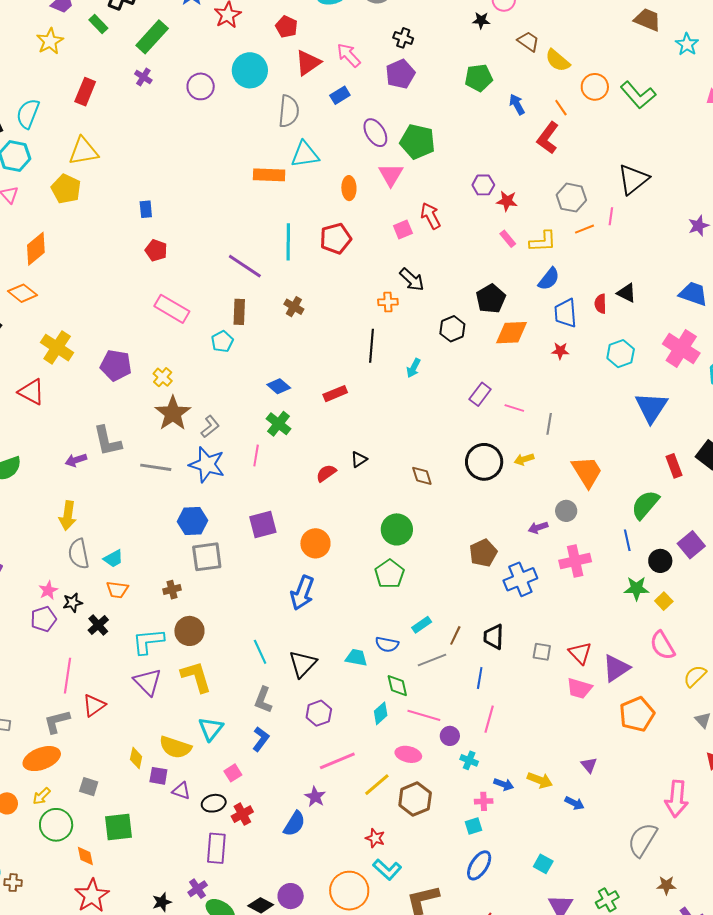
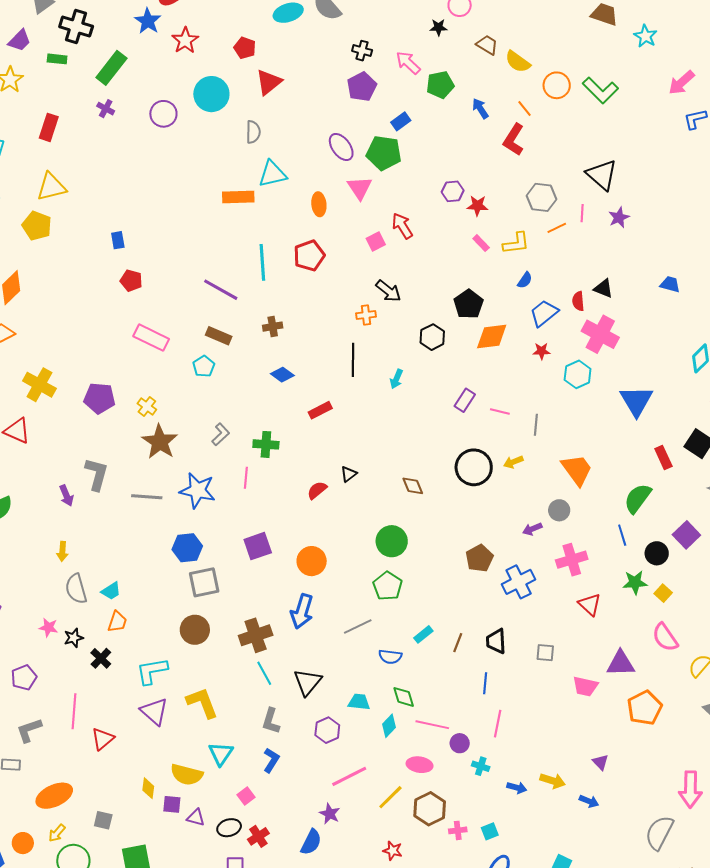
green rectangle: (98, 24) -> (57, 59), turned -36
pink arrow: (349, 55) -> (408, 63), moved
blue rectangle: (340, 95) -> (401, 121), moved
gray semicircle: (289, 111) -> (253, 132), size x0.7
black triangle: (633, 179) -> (602, 175), turned -36
purple star: (699, 226) -> (619, 217), moved
blue semicircle: (549, 279) -> (525, 280), size x0.7
blue trapezoid: (693, 294) -> (670, 284), size x0.7
brown cross: (294, 307) -> (273, 327), turned -36
brown rectangle: (239, 312) -> (219, 336), turned -65
blue trapezoid: (565, 313) -> (544, 313), turned 60
pink cross: (681, 348) -> (600, 334), moved
cyan hexagon: (621, 354) -> (578, 374), moved
blue diamond: (279, 386) -> (282, 375), moved
green cross: (279, 424) -> (266, 444), turned -30
gray L-shape: (210, 427) -> (221, 434), moved
gray L-shape: (107, 441) -> (97, 474), turned -148
purple arrow: (76, 460) -> (66, 496), turned -90
yellow arrow: (68, 516) -> (62, 551), size x0.7
pink star: (48, 590) -> (48, 627), turned -30
orange trapezoid: (117, 590) -> (117, 622), turned -75
brown cross: (172, 590) -> (256, 635), moved, size x1.8
purple pentagon: (43, 619) -> (24, 677), moved
brown circle: (189, 631) -> (195, 630), moved
red triangle: (580, 653) -> (590, 604), moved
cyan trapezoid: (356, 658) -> (359, 702), moved
gray line: (432, 660) -> (358, 627), moved
purple triangle: (616, 668) -> (621, 663), turned 36
gray L-shape: (57, 722) -> (29, 730), moved
pink cross: (484, 801) -> (458, 830), moved

